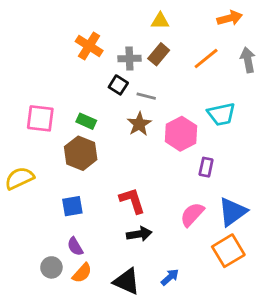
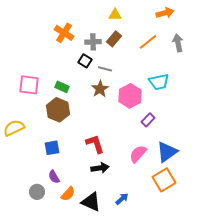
purple rectangle: (206, 167) -> (148, 120), turned 32
orange semicircle: (82, 273) -> (68, 194), moved

